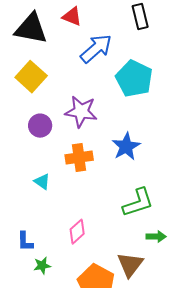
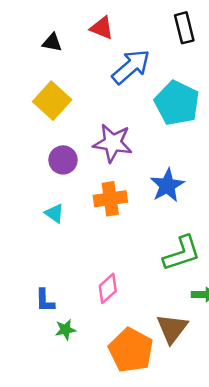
black triangle: (31, 29) -> (52, 42), size x0.5
cyan triangle: (42, 182) -> (55, 213), moved

